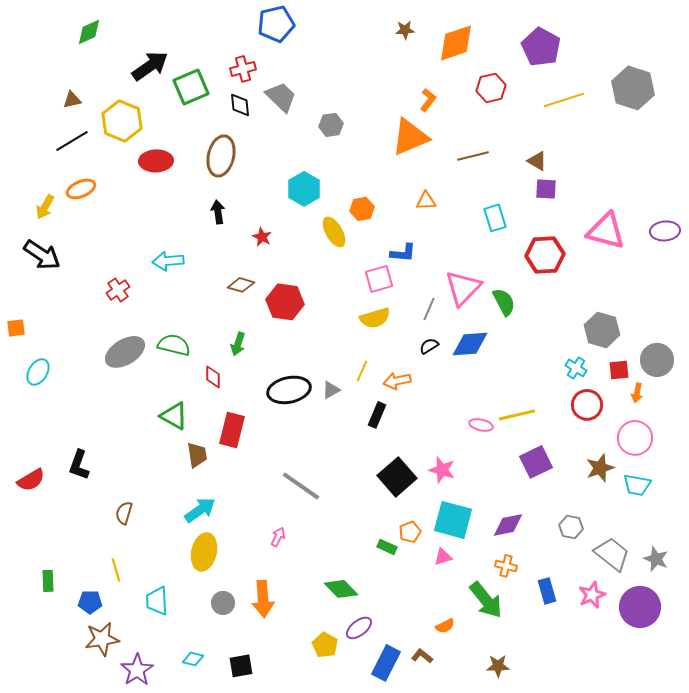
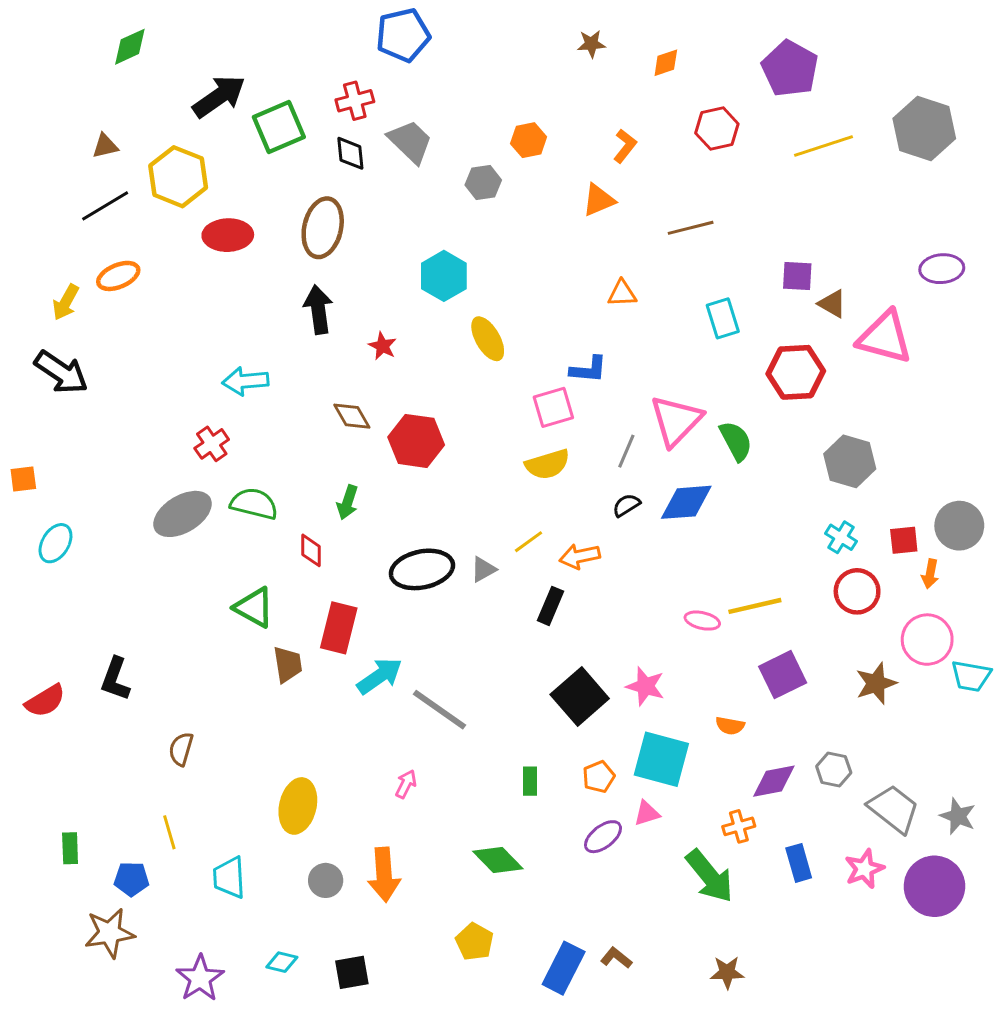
orange diamond: (456, 43) -> (666, 63), size x0.5
orange triangle: (410, 137) -> (599, 200), size x0.6
brown triangle: (537, 161) -> (832, 304), moved
orange hexagon: (362, 209) -> (529, 140), moved
black arrow: (218, 212) -> (318, 310), size x1.4
purple ellipse: (665, 231) -> (942, 269), moved
brown diamond: (241, 285) -> (352, 416), turned 44
red cross: (118, 290) -> (212, 444), moved
gray hexagon: (602, 330) -> (850, 461), moved
yellow line: (362, 371) -> (529, 542), turned 30
cyan trapezoid: (637, 485) -> (971, 676), moved
cyan arrow: (200, 510) -> (380, 676), moved
purple diamond: (508, 525) -> (774, 781), moved
green rectangle: (387, 547) -> (530, 781), moved, turned 66
orange cross: (506, 566) -> (739, 826), turned -30
orange semicircle: (445, 626) -> (730, 726), moved, turned 36
purple ellipse: (359, 628) -> (603, 837), moved
brown star: (102, 639) -> (110, 933), moved

